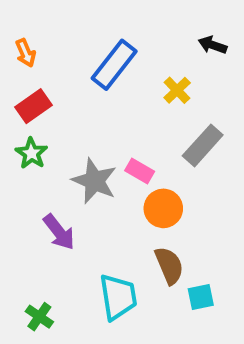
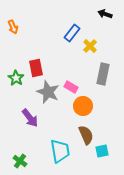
black arrow: (213, 45) -> (105, 14), moved
blue rectangle: (114, 65) -> (72, 33), moved, size x0.7
red rectangle: (33, 106) -> (36, 68), moved, turned -66
gray rectangle: (203, 145) -> (103, 74), turned -30

